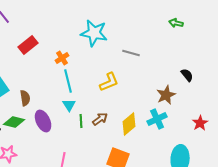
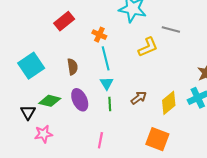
orange cross: (62, 58) -> (99, 35), turned -32
yellow L-shape: (109, 82) -> (148, 47), moved
brown semicircle: (25, 98) -> (72, 67), moved
green line: (81, 121) -> (110, 104), moved

